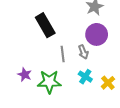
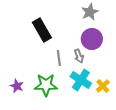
purple star: (25, 75) -> (17, 86), moved
cyan cross: (85, 77) -> (81, 80), size x1.5

